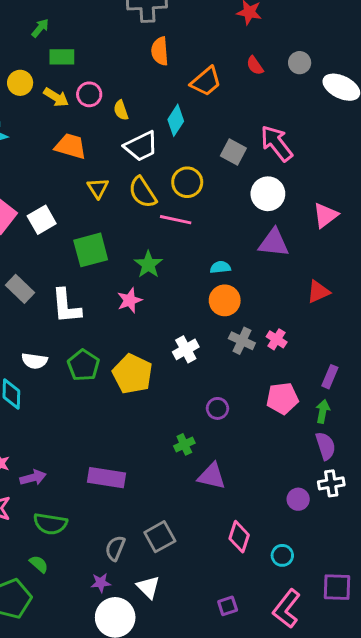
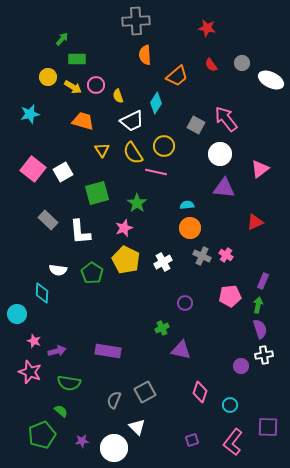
yellow pentagon: (132, 374) -> (126, 260), moved
purple star: (101, 583) -> (82, 441), moved

